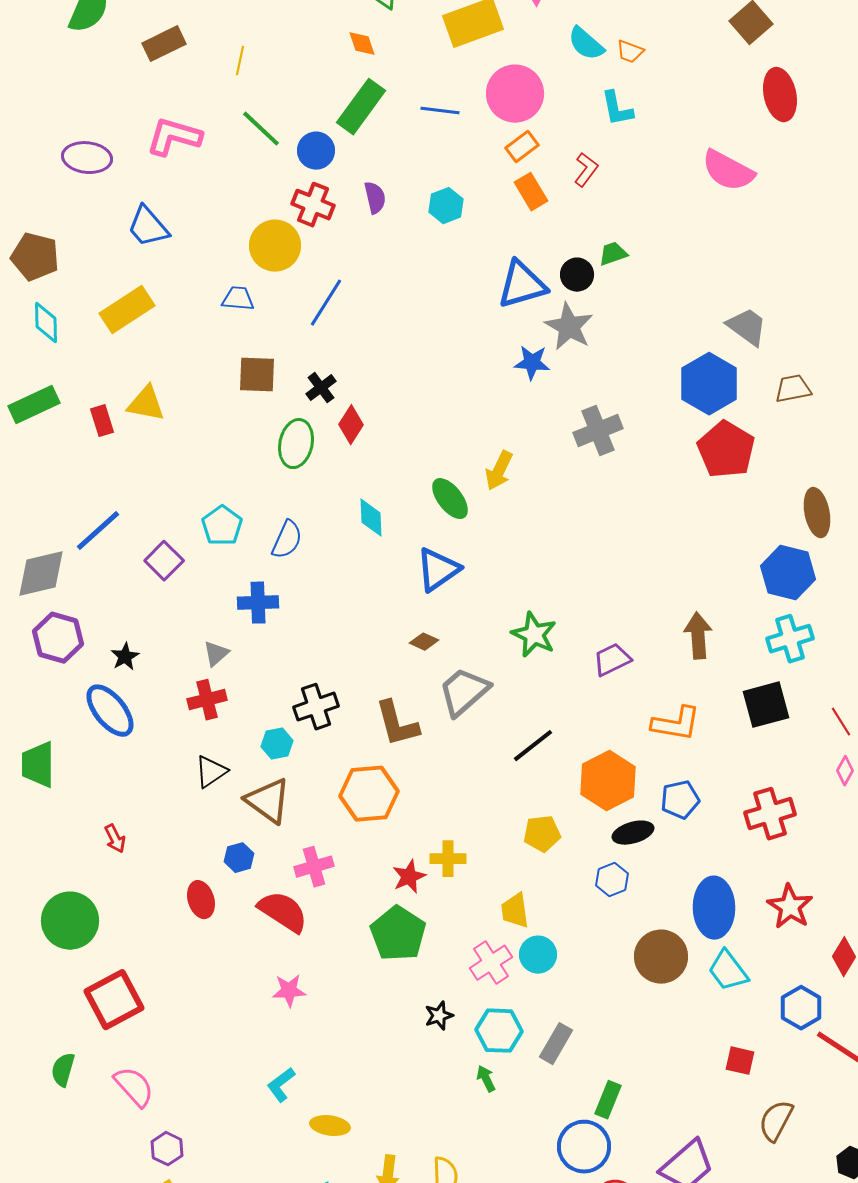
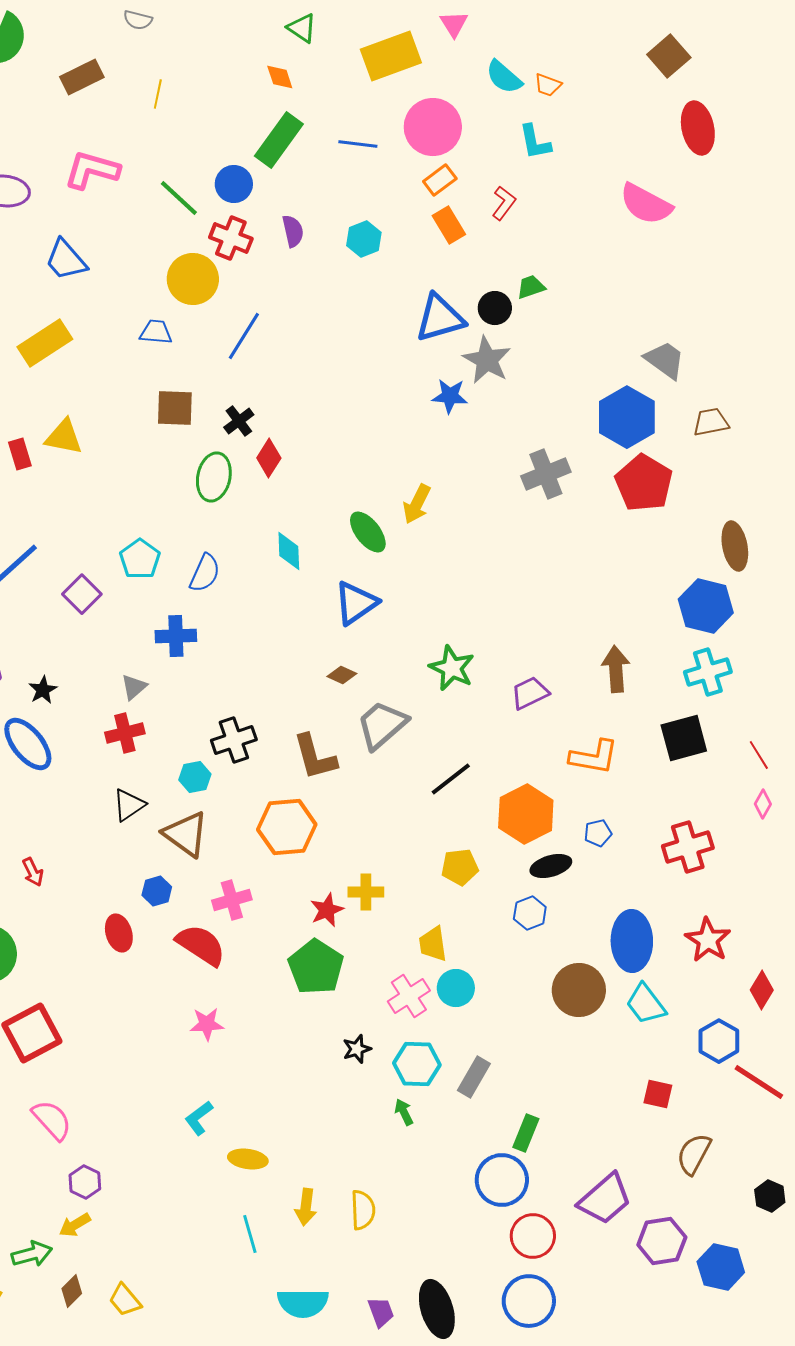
green line: (261, 129) -> (179, 198), moved
gray cross: (598, 431) -> (546, 474), moved
blue pentagon: (680, 800) -> (598, 833), size x0.7

